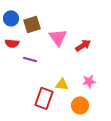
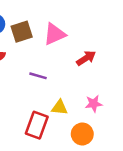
pink triangle: (58, 37) -> (54, 34), moved, turned 42
purple line: (30, 59) -> (38, 76), moved

